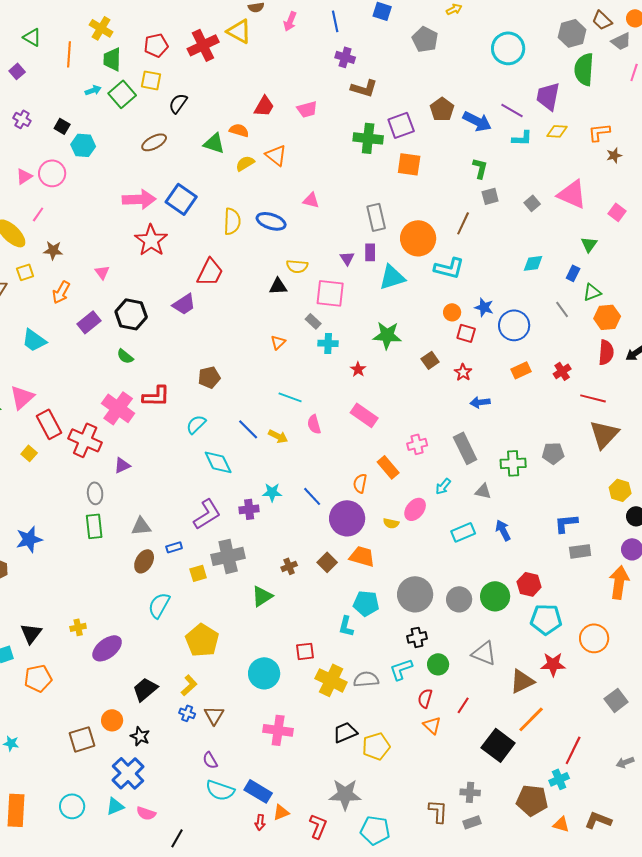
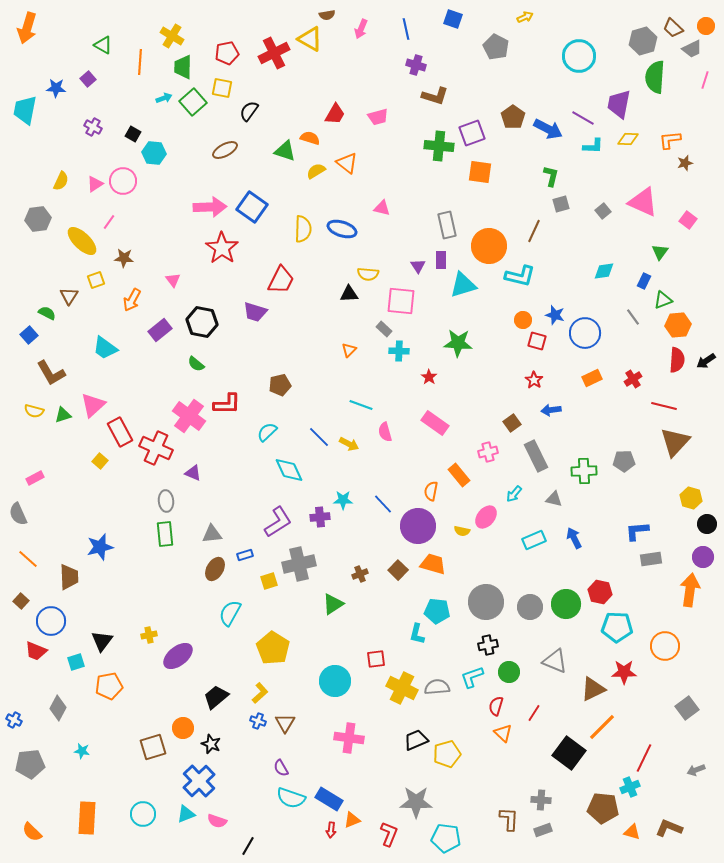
purple trapezoid: (184, 304) -> (255, 312), turned 50
brown square: (430, 360) -> (512, 423), moved
purple triangle: (122, 465) -> (193, 473), turned 48

